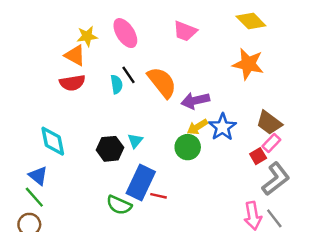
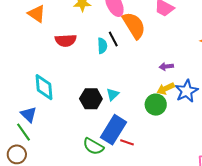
orange triangle: (75, 55) -> (37, 14), moved
orange semicircle: (162, 82) -> (134, 25), moved
purple arrow: (195, 101) -> (166, 66), size x0.6

